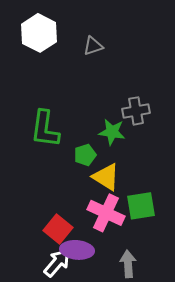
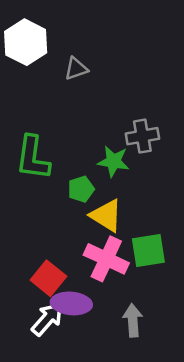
gray triangle: (93, 46) -> (76, 69), moved

